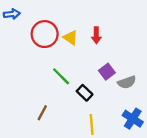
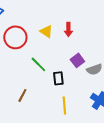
red circle: (45, 34) -> (15, 37), moved
black rectangle: (85, 93) -> (58, 78), turned 40

